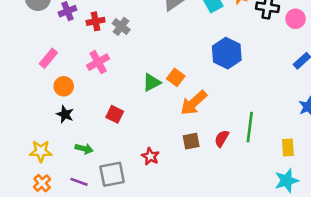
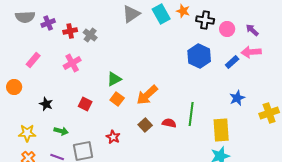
blue hexagon: (227, 53) -> (199, 56), moved
orange square: (176, 77) -> (117, 99), moved
orange circle: (64, 86) -> (14, 87), moved
red semicircle: (222, 139) -> (169, 123), turned 72
brown square: (191, 141) -> (145, 125), turned -32
yellow rectangle: (288, 147) -> (221, 130), size x1.6

